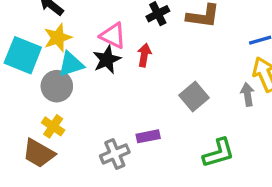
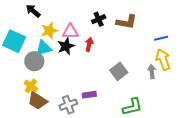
pink triangle: (113, 36) -> (70, 32), turned -30
yellow star: (58, 38) -> (49, 31), moved
brown trapezoid: (39, 153) -> (38, 101), moved

